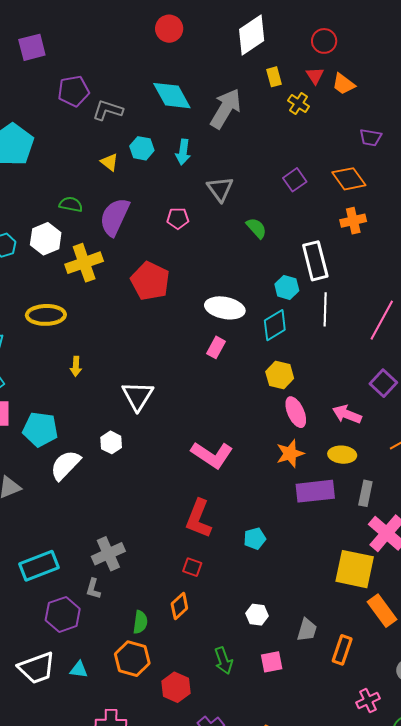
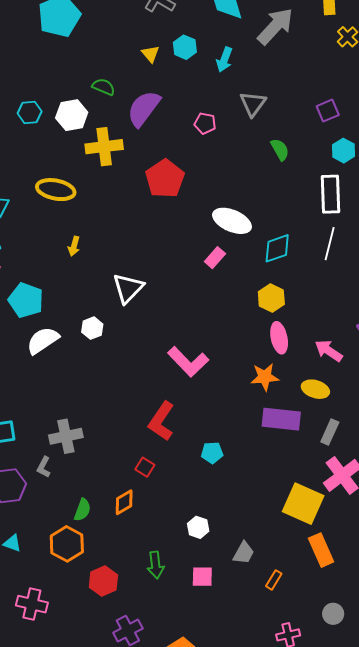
cyan hexagon: (287, 287) -> (344, 151), moved
orange rectangle: (342, 650) -> (274, 580), size x0.7

